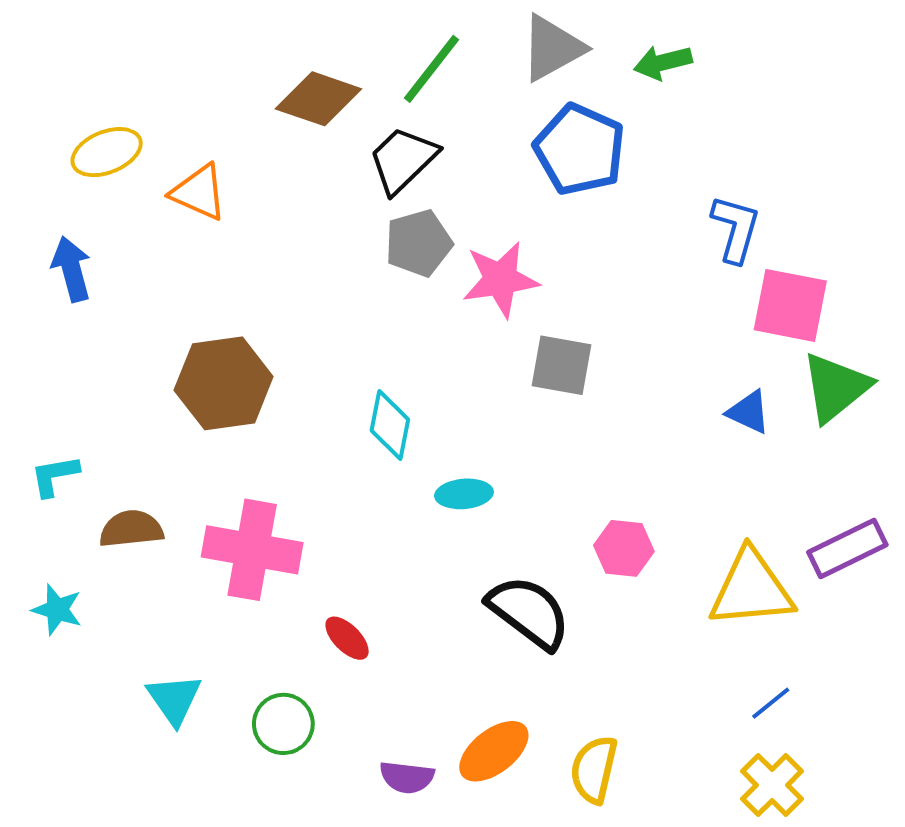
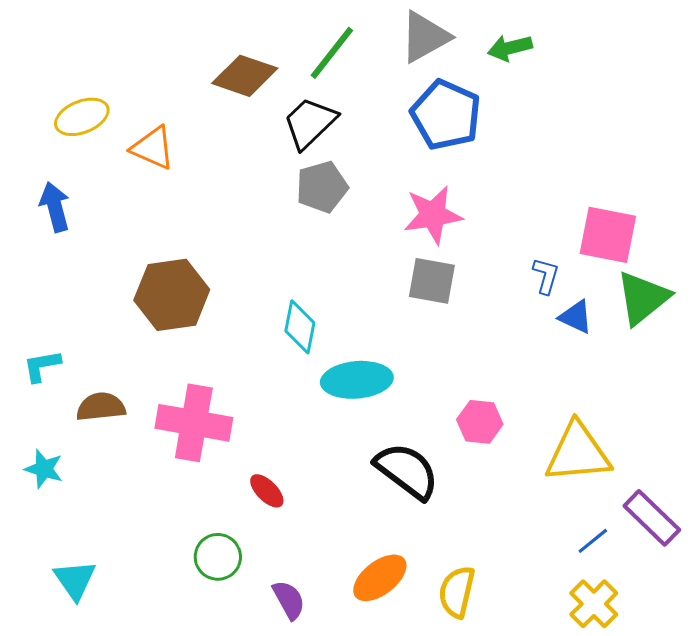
blue L-shape: (736, 229) -> (546, 276), moved, size x0.7
pink star: (500, 279) -> (433, 215), moved
cyan ellipse: (464, 494) -> (357, 380), size x1.6
purple rectangle: (847, 548) -> (652, 518), moved, turned 70
cyan triangle: (174, 699) -> (75, 580), moved
purple semicircle: (407, 777) -> (289, 600), moved, turned -126

